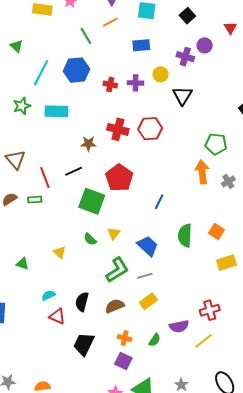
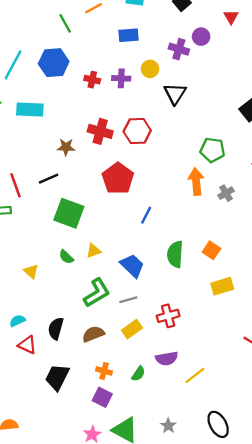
red pentagon: (119, 178) -> (118, 178), moved
yellow triangle: (114, 234) -> (93, 251), turned 32
red cross: (210, 310) -> (168, 316), moved

